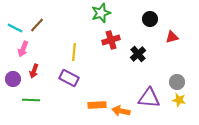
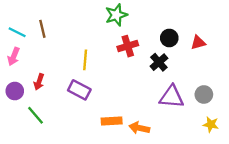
black circle: (150, 19) -> (169, 38), moved
brown line: (37, 25) -> (42, 29), turned -56
pink arrow: (23, 49) -> (14, 56), moved
purple triangle: (149, 98) -> (172, 97), moved
green line: (31, 100) -> (36, 115), turned 48
yellow star: (179, 100) -> (211, 124), moved

